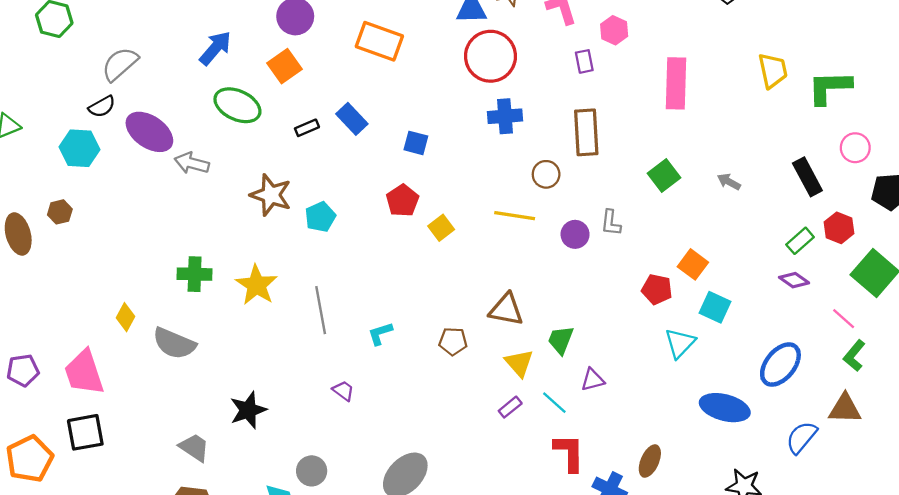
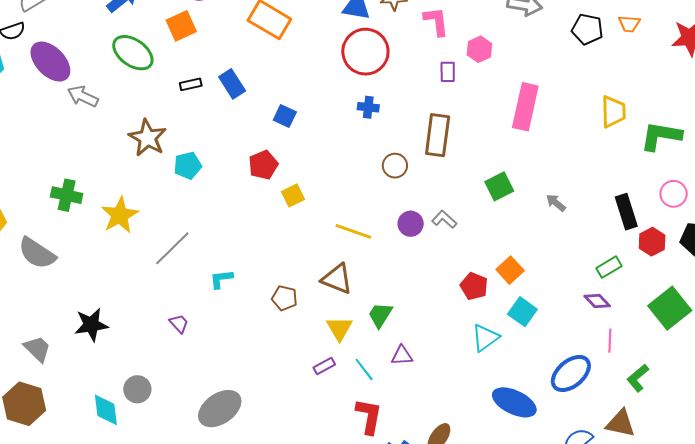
blue cross: (505, 116) -> (368, 107), size x0.7
yellow line: (515, 216) -> (353, 231), moved
gray L-shape: (611, 223) -> (444, 219), turned 115
red hexagon: (839, 228) -> (652, 242), moved
gray line: (321, 310) -> (172, 248), turned 45
pink line: (844, 319) -> (610, 341), moved, turned 40

